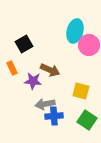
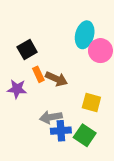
orange rectangle: (12, 68) -> (38, 74), moved
purple star: (33, 81) -> (17, 89), moved
green square: (87, 120) -> (85, 135), moved

